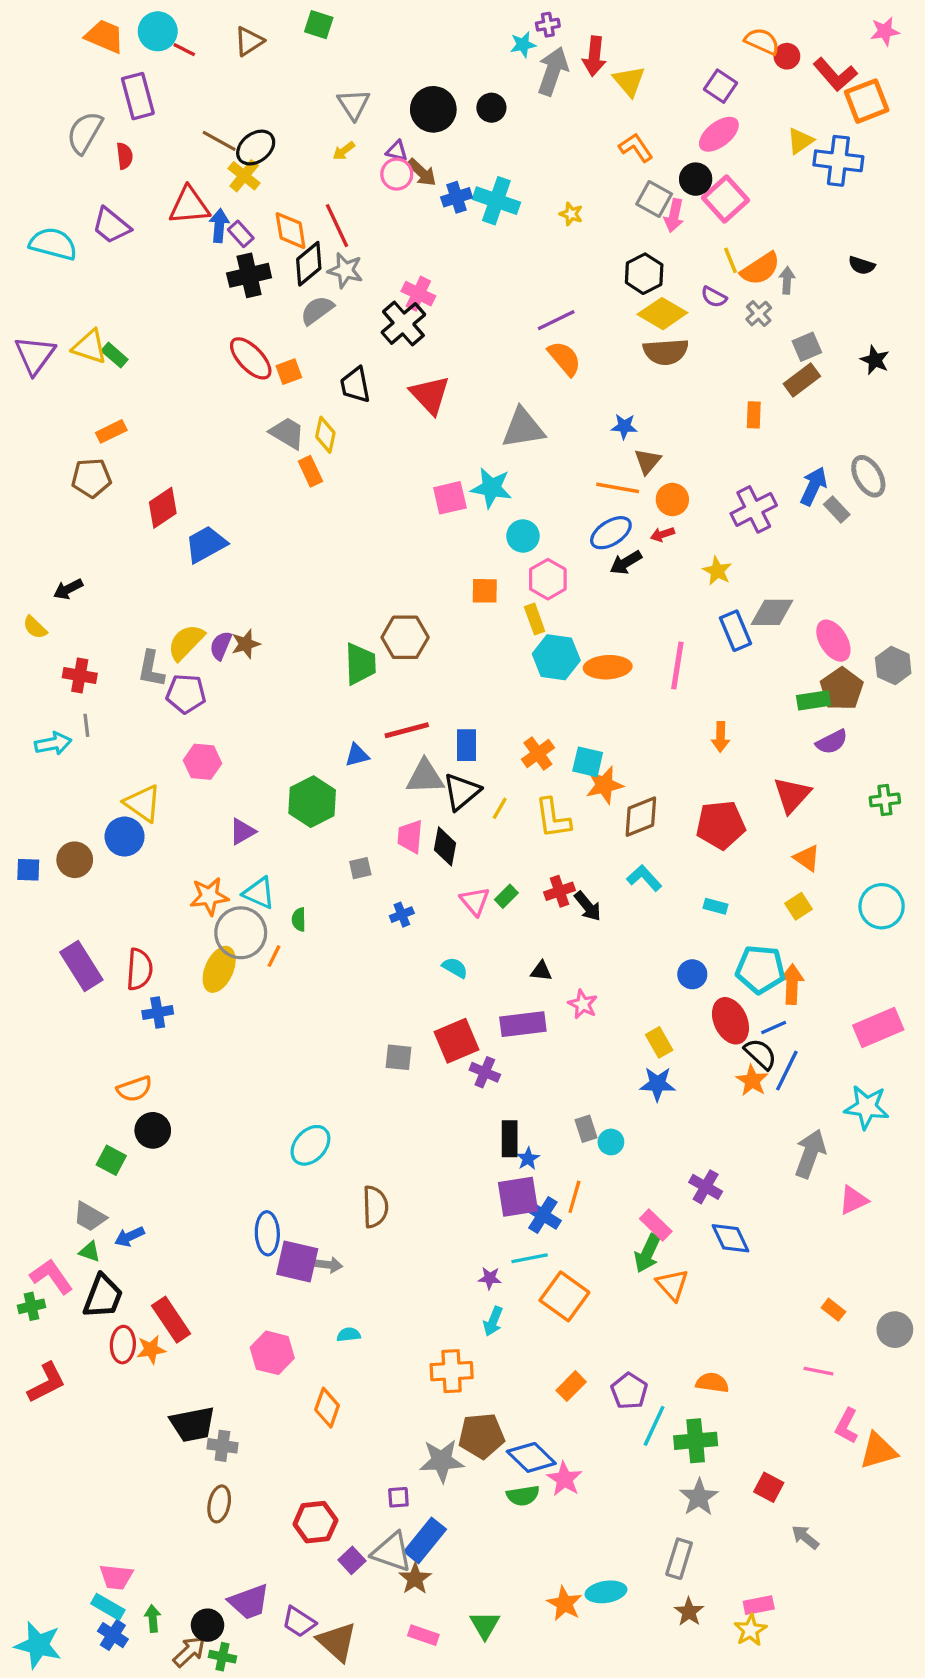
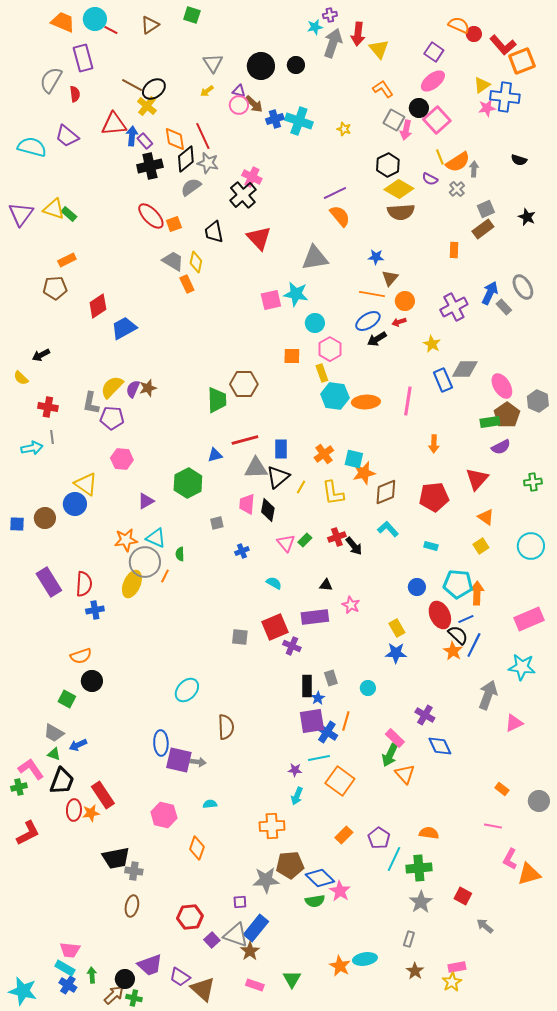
pink star: (885, 31) -> (487, 108), moved
gray rectangle: (586, 1129) -> (331, 678), moved
gray rectangle: (679, 1559) -> (409, 939), size x0.7

